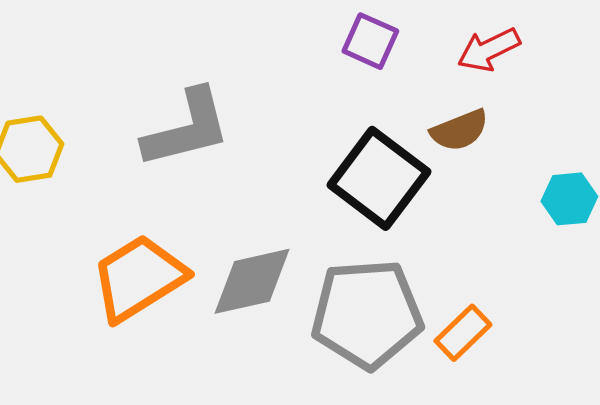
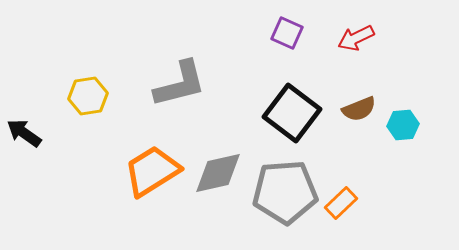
brown semicircle: (460, 130) -> (359, 109), moved

